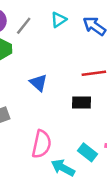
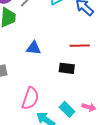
blue triangle: (38, 83) -> (34, 48), turned -42

